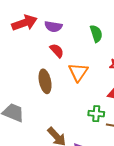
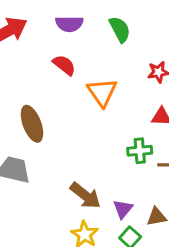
purple semicircle: (53, 27) -> (69, 24), moved
brown ellipse: (45, 81) -> (32, 124), moved

